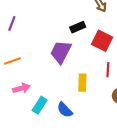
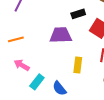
purple trapezoid: (61, 52) -> (61, 35), turned 55
pink arrow: (21, 88) -> (22, 65), turned -140

